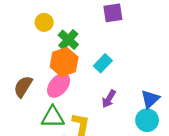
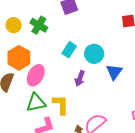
green cross: (68, 40) -> (39, 25), moved
orange hexagon: (64, 62) -> (19, 58), moved
cyan circle: (147, 120) -> (94, 54), moved

